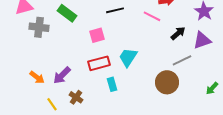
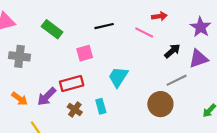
gray cross: (39, 27) -> (20, 56), moved
red rectangle: (99, 63) -> (72, 83), moved
brown cross: (76, 97) -> (75, 109), moved

